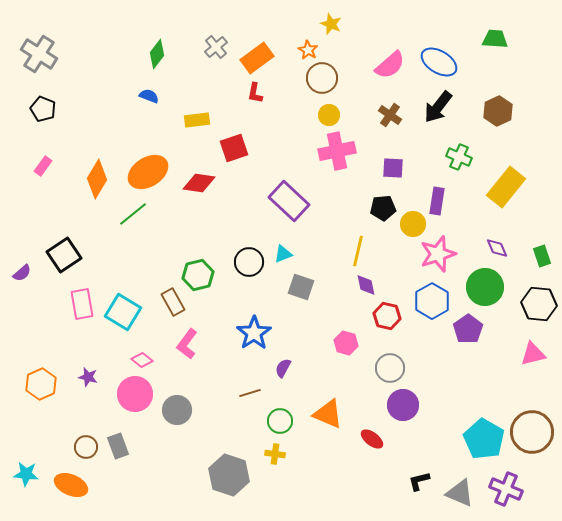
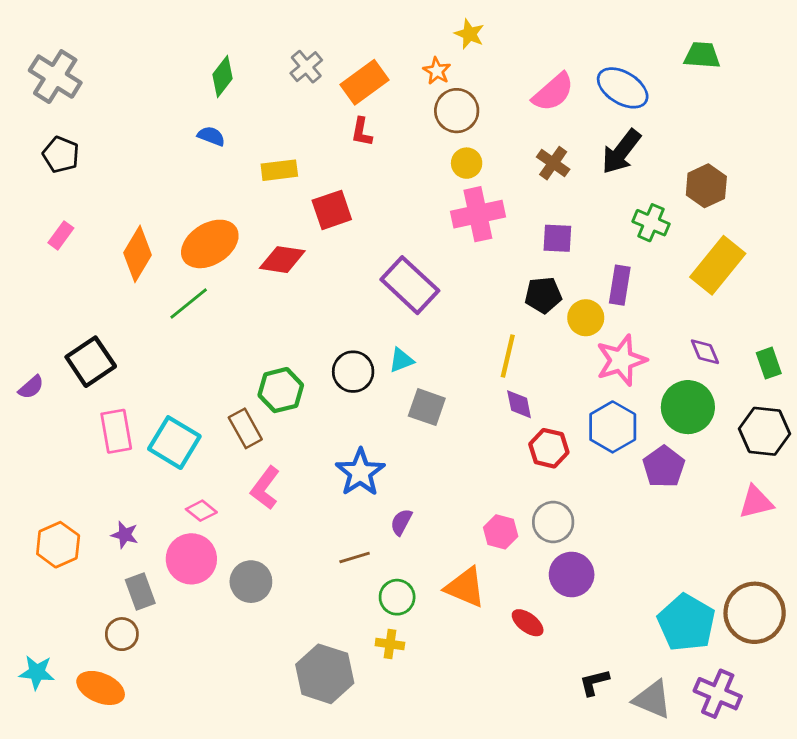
brown hexagon: (498, 111) -> (706, 186), moved
pink hexagon: (346, 343) -> (501, 532), moved
gray rectangle: (118, 446) -> (140, 592), moved

